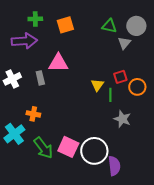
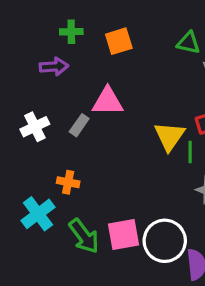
purple arrow: (24, 41) -> (54, 67), size x0.7
gray rectangle: (40, 78) -> (79, 125), turned 48
yellow triangle: (97, 85) -> (169, 136), size x1.5
pink square: (68, 147) -> (124, 234), turned -35

